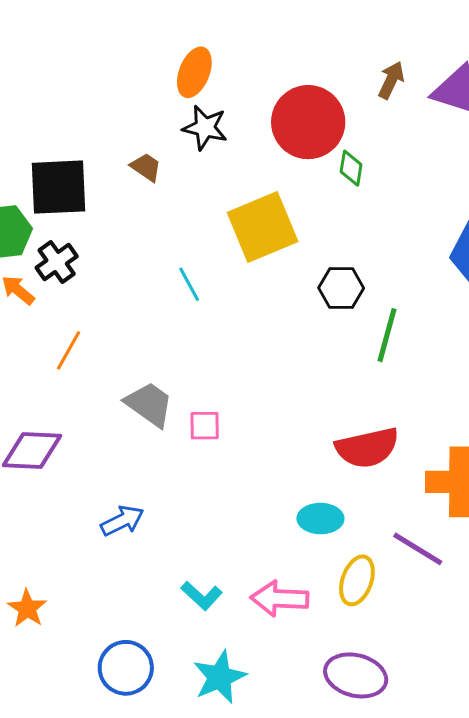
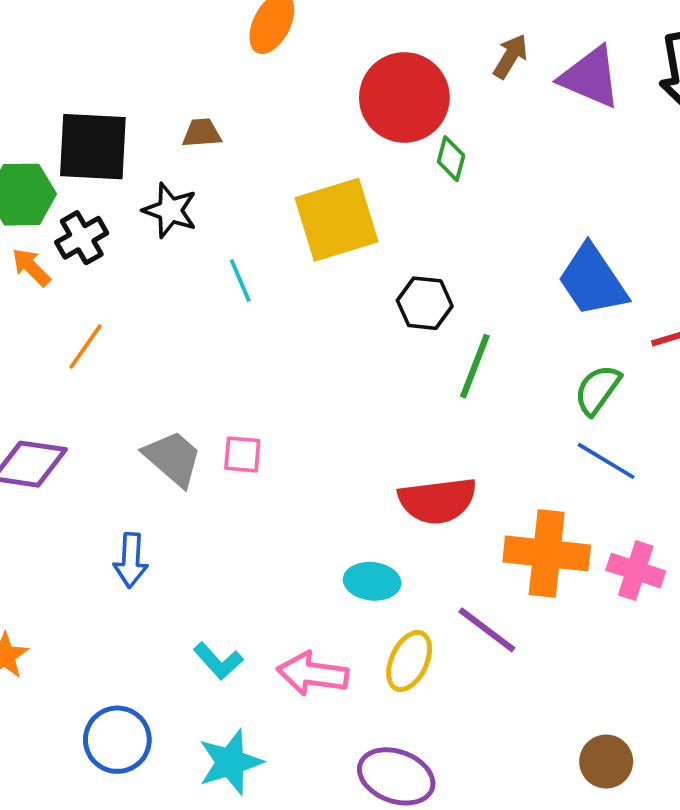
black star: (205, 128) -> (170, 210), moved
brown trapezoid: (146, 167) -> (202, 133), turned -44
gray trapezoid: (149, 404) -> (173, 458), moved
blue arrow: (122, 521) -> (131, 560), turned 114

